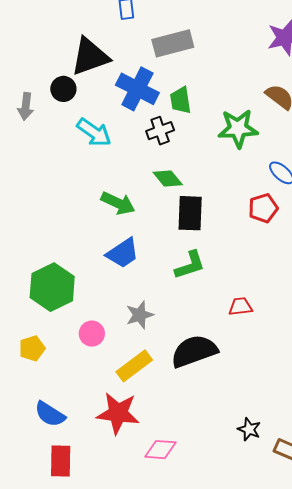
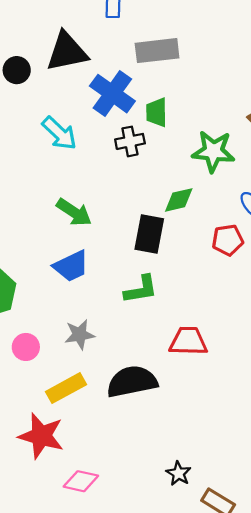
black circle: (63, 89) -> (17, 70), moved
green diamond: (168, 178) -> (179, 200), moved, turned -72
red trapezoid: (240, 306) -> (188, 341), size x1.5

